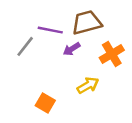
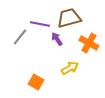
purple arrow: (72, 49) -> (57, 39), turned 88
orange cross: (112, 54) -> (89, 43), turned -30

